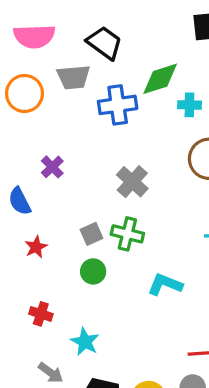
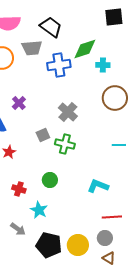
gray square: (91, 234) -> (43, 135), moved
green circle: (93, 271) -> (50, 180), moved
cyan L-shape: (165, 285) -> (98, 186), moved
red cross: (41, 314) -> (19, 189), moved

